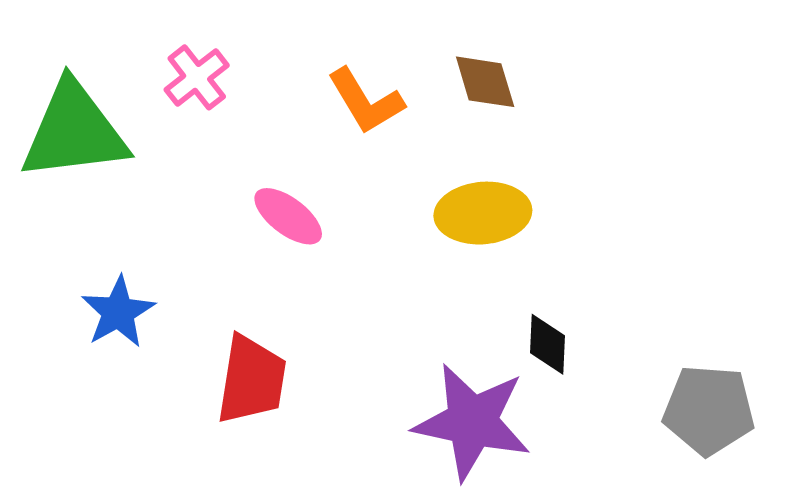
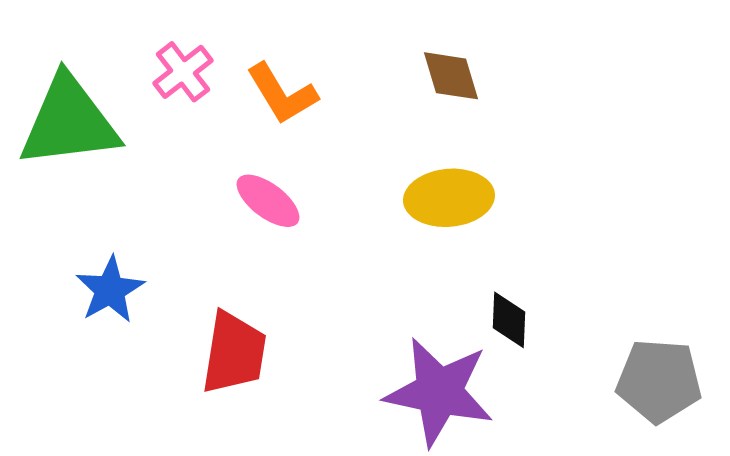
orange L-shape: (366, 101) -> (282, 94), moved

